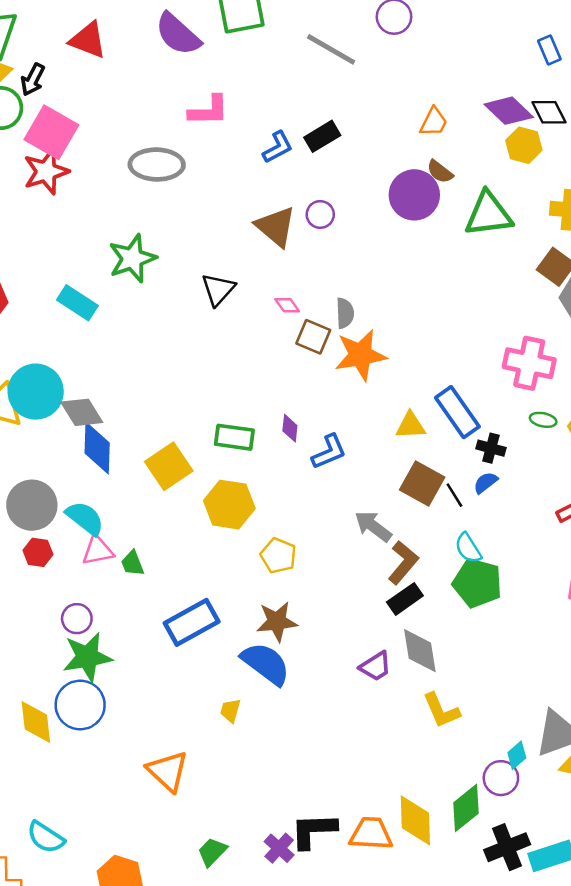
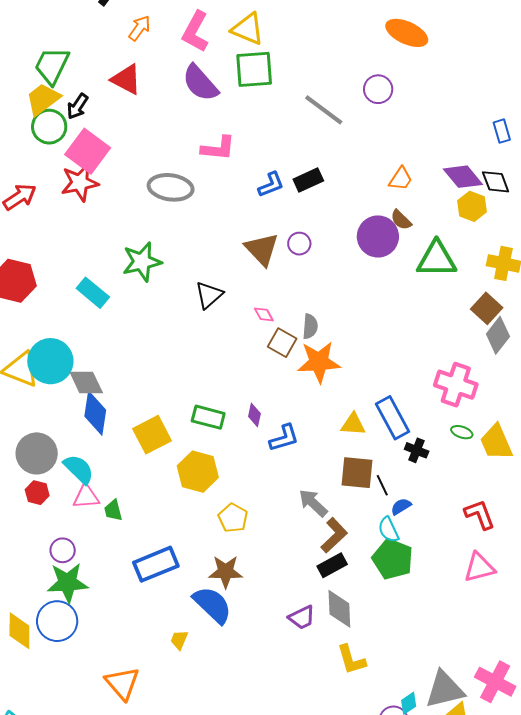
brown square: (422, 483) -> (357, 473), turned -30
blue semicircle: (485, 483) -> (401, 506), moved

